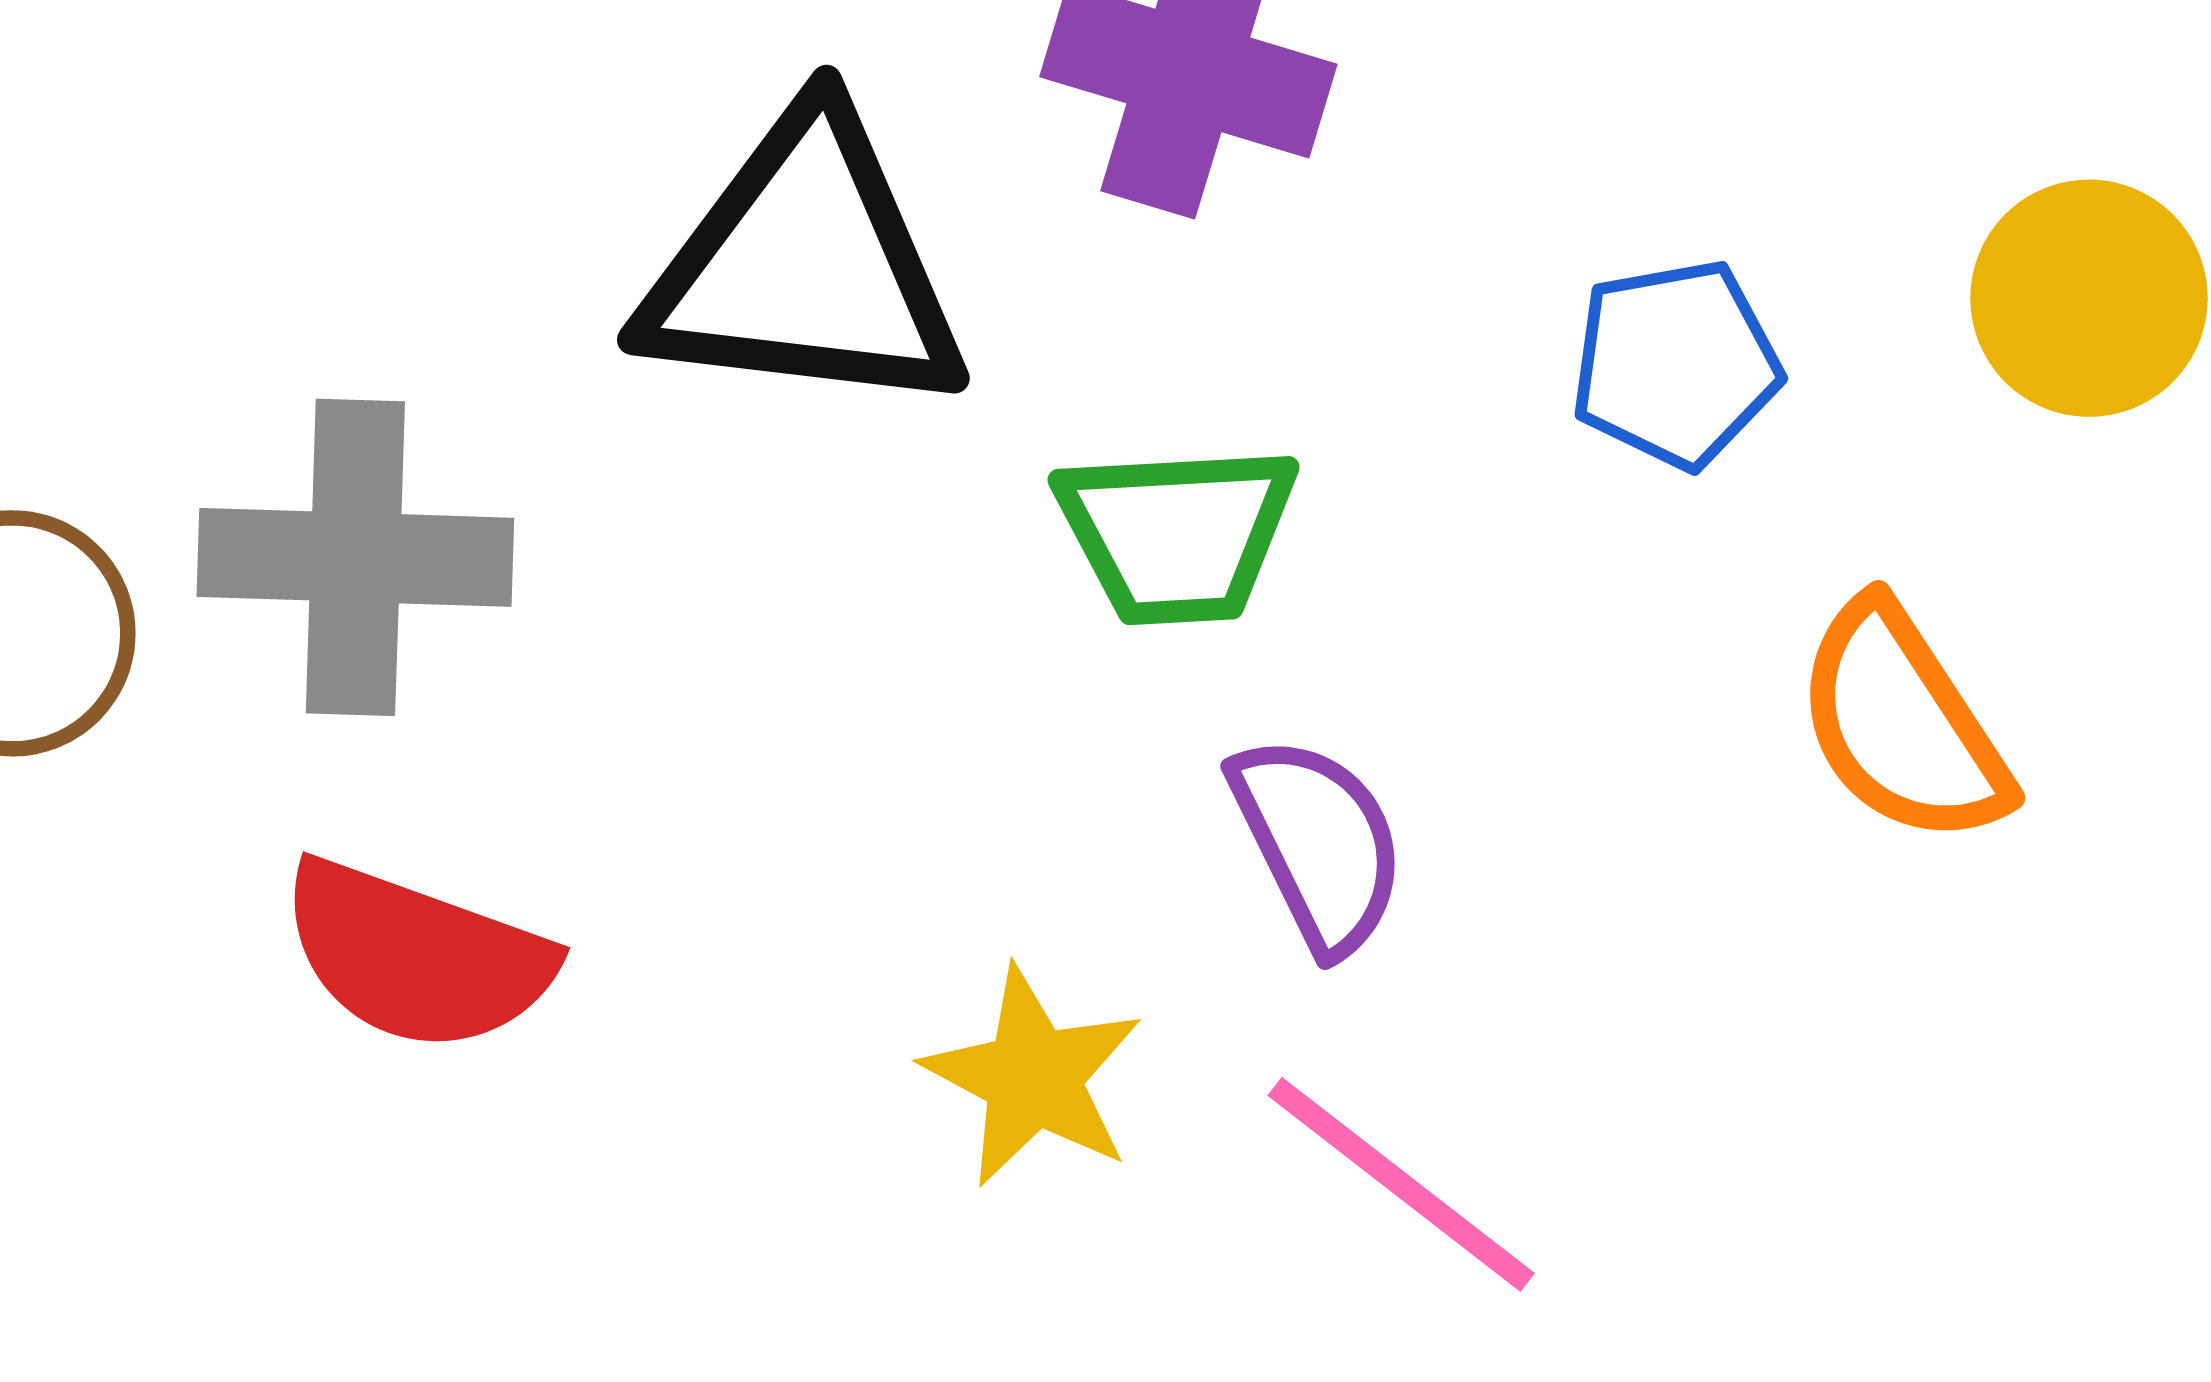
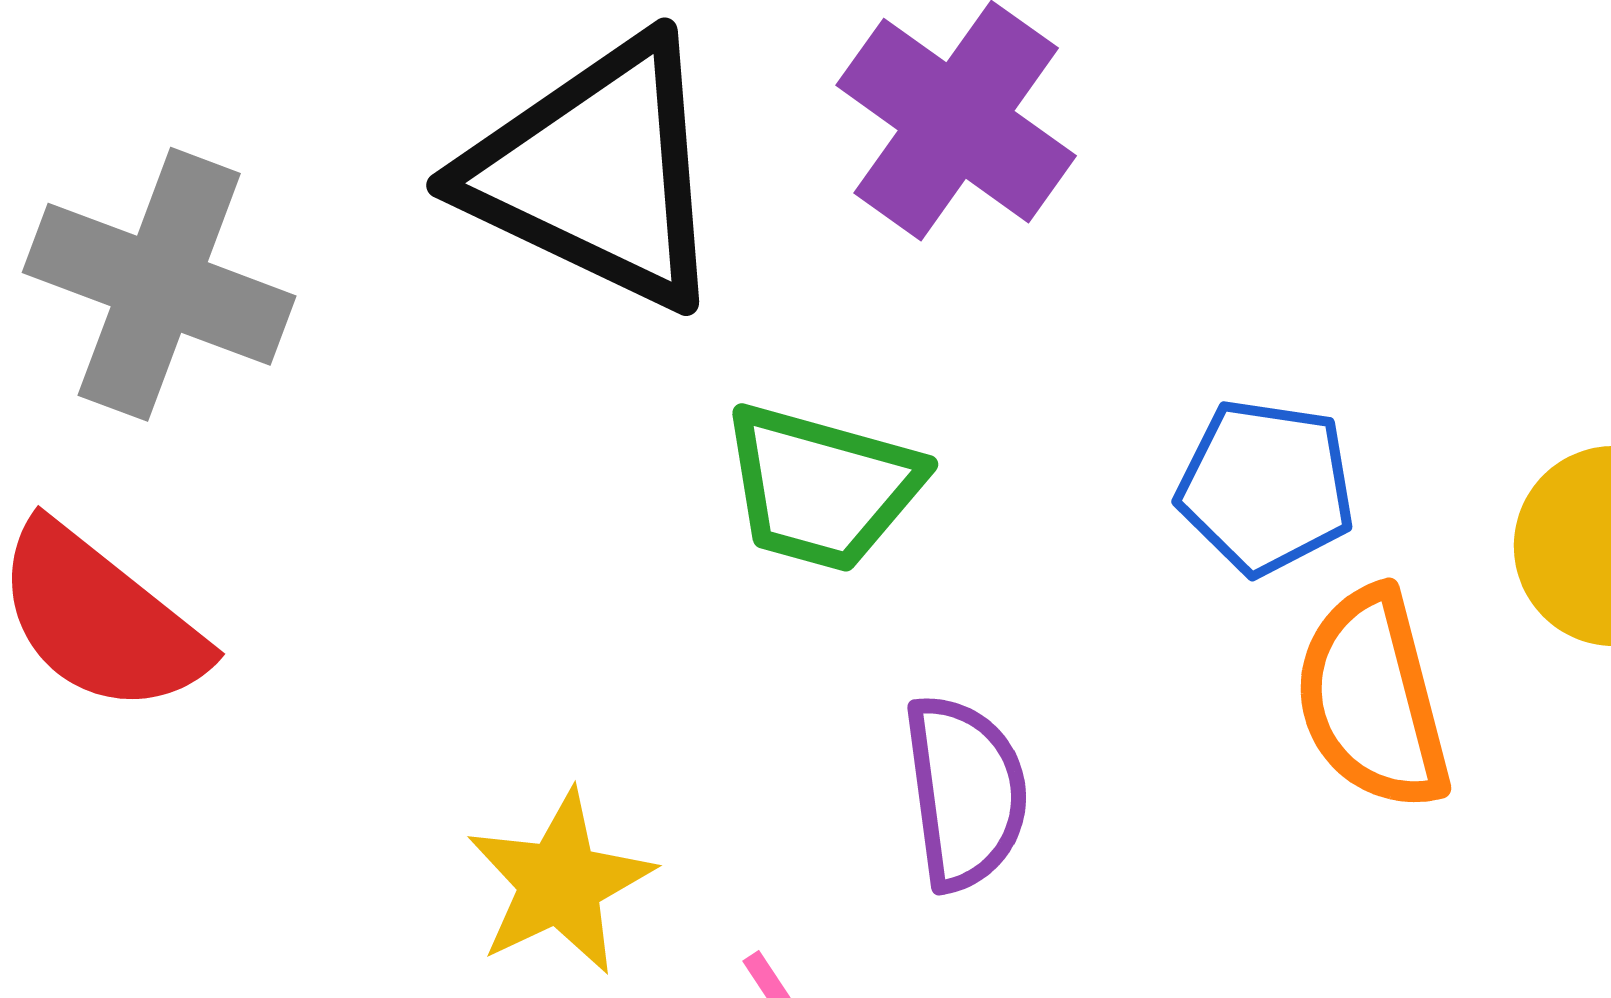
orange semicircle: (1902, 724) -> (1372, 699), moved
purple semicircle: (1318, 843) -> (965, 792), moved

